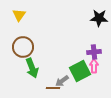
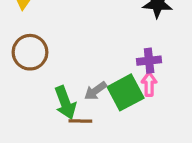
green arrow: (32, 68) -> (65, 103), moved
gray arrow: (62, 81) -> (95, 91), moved

